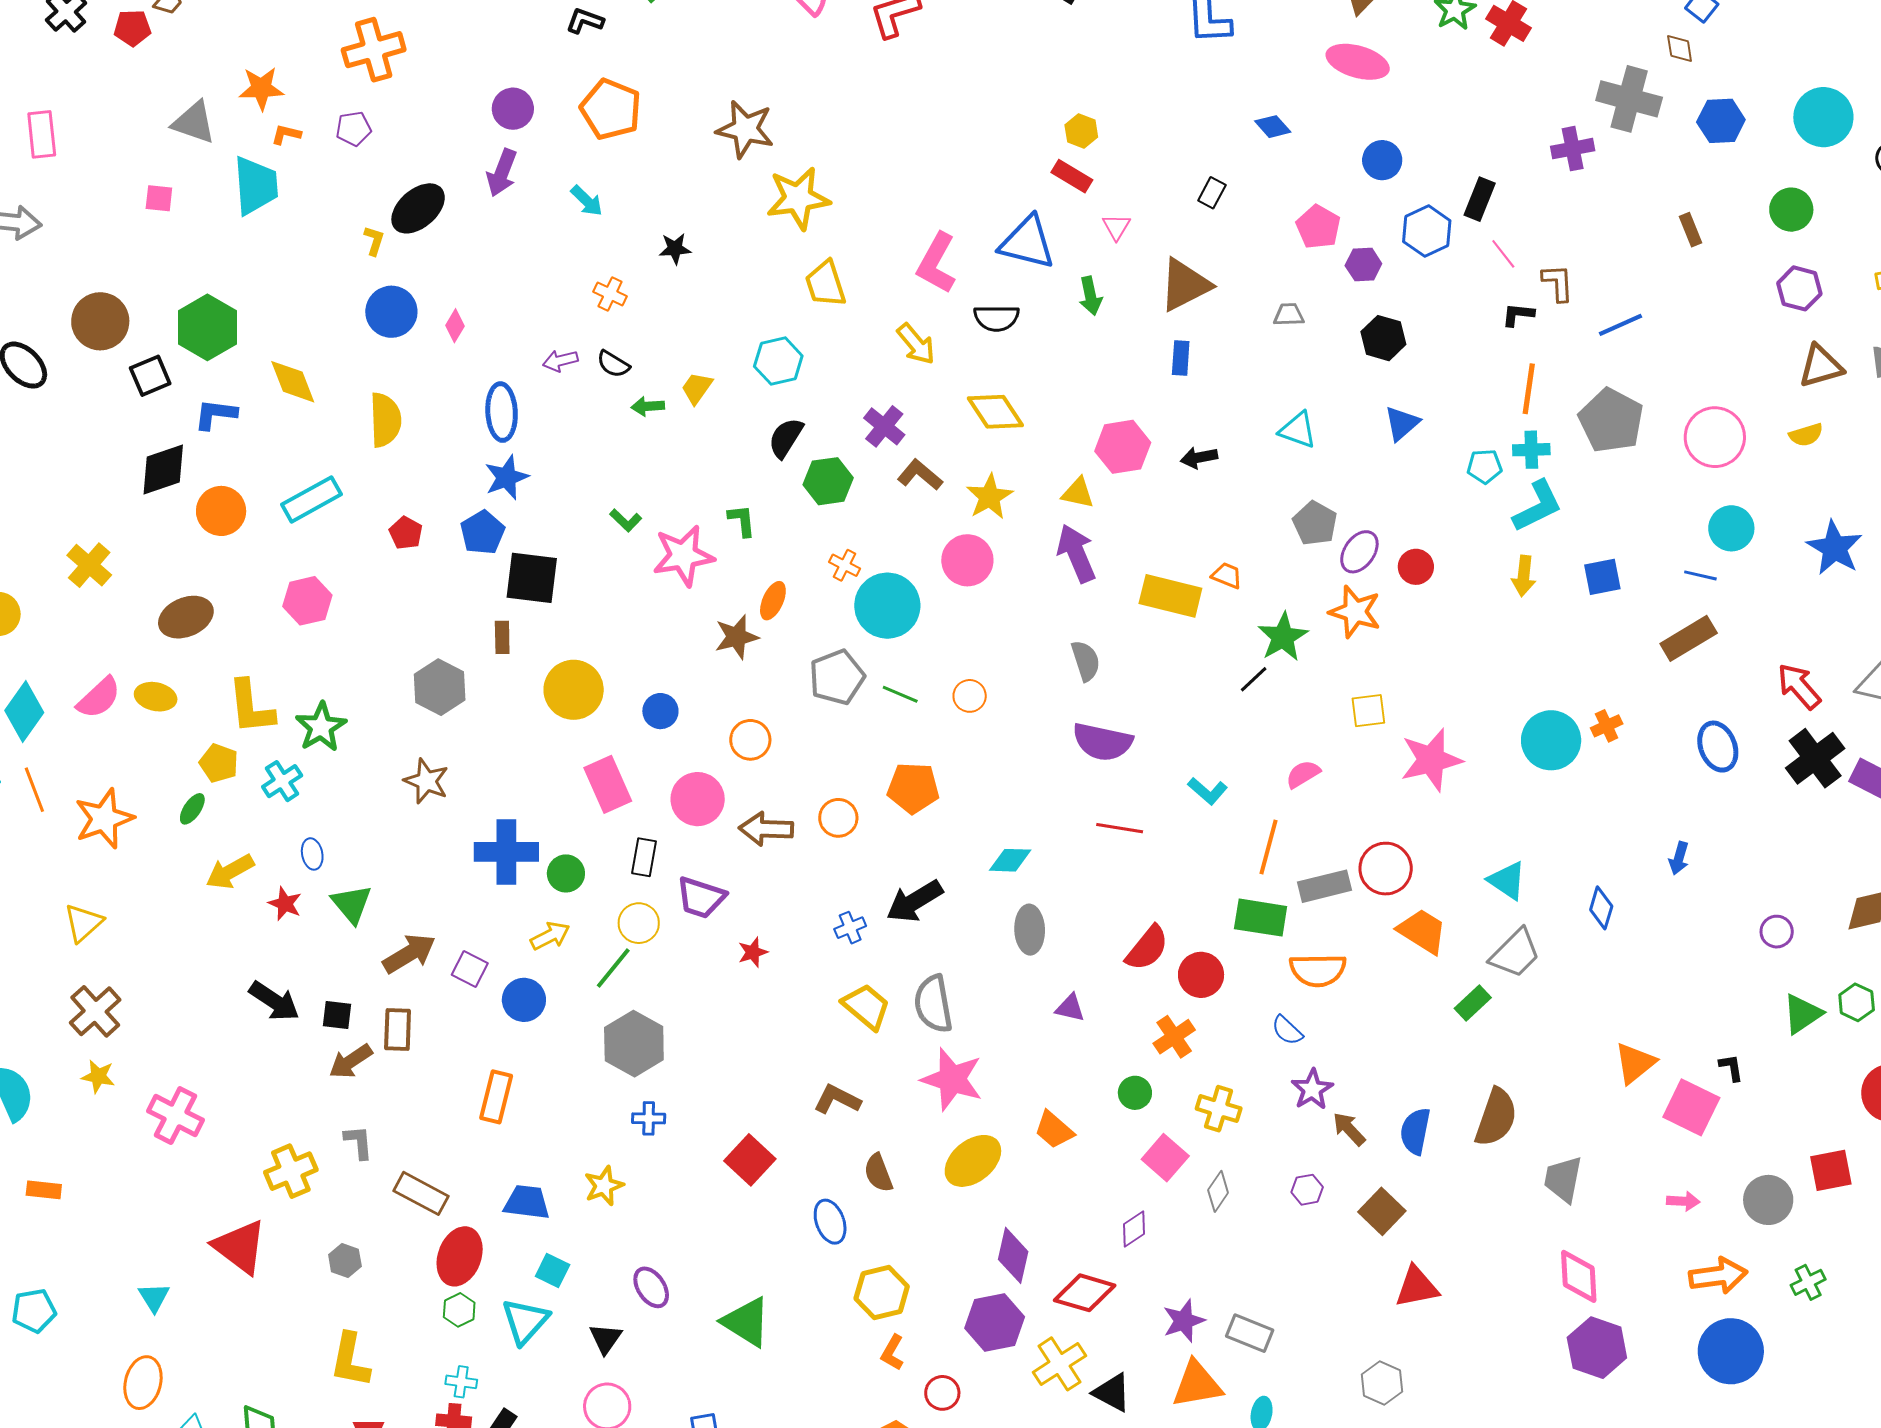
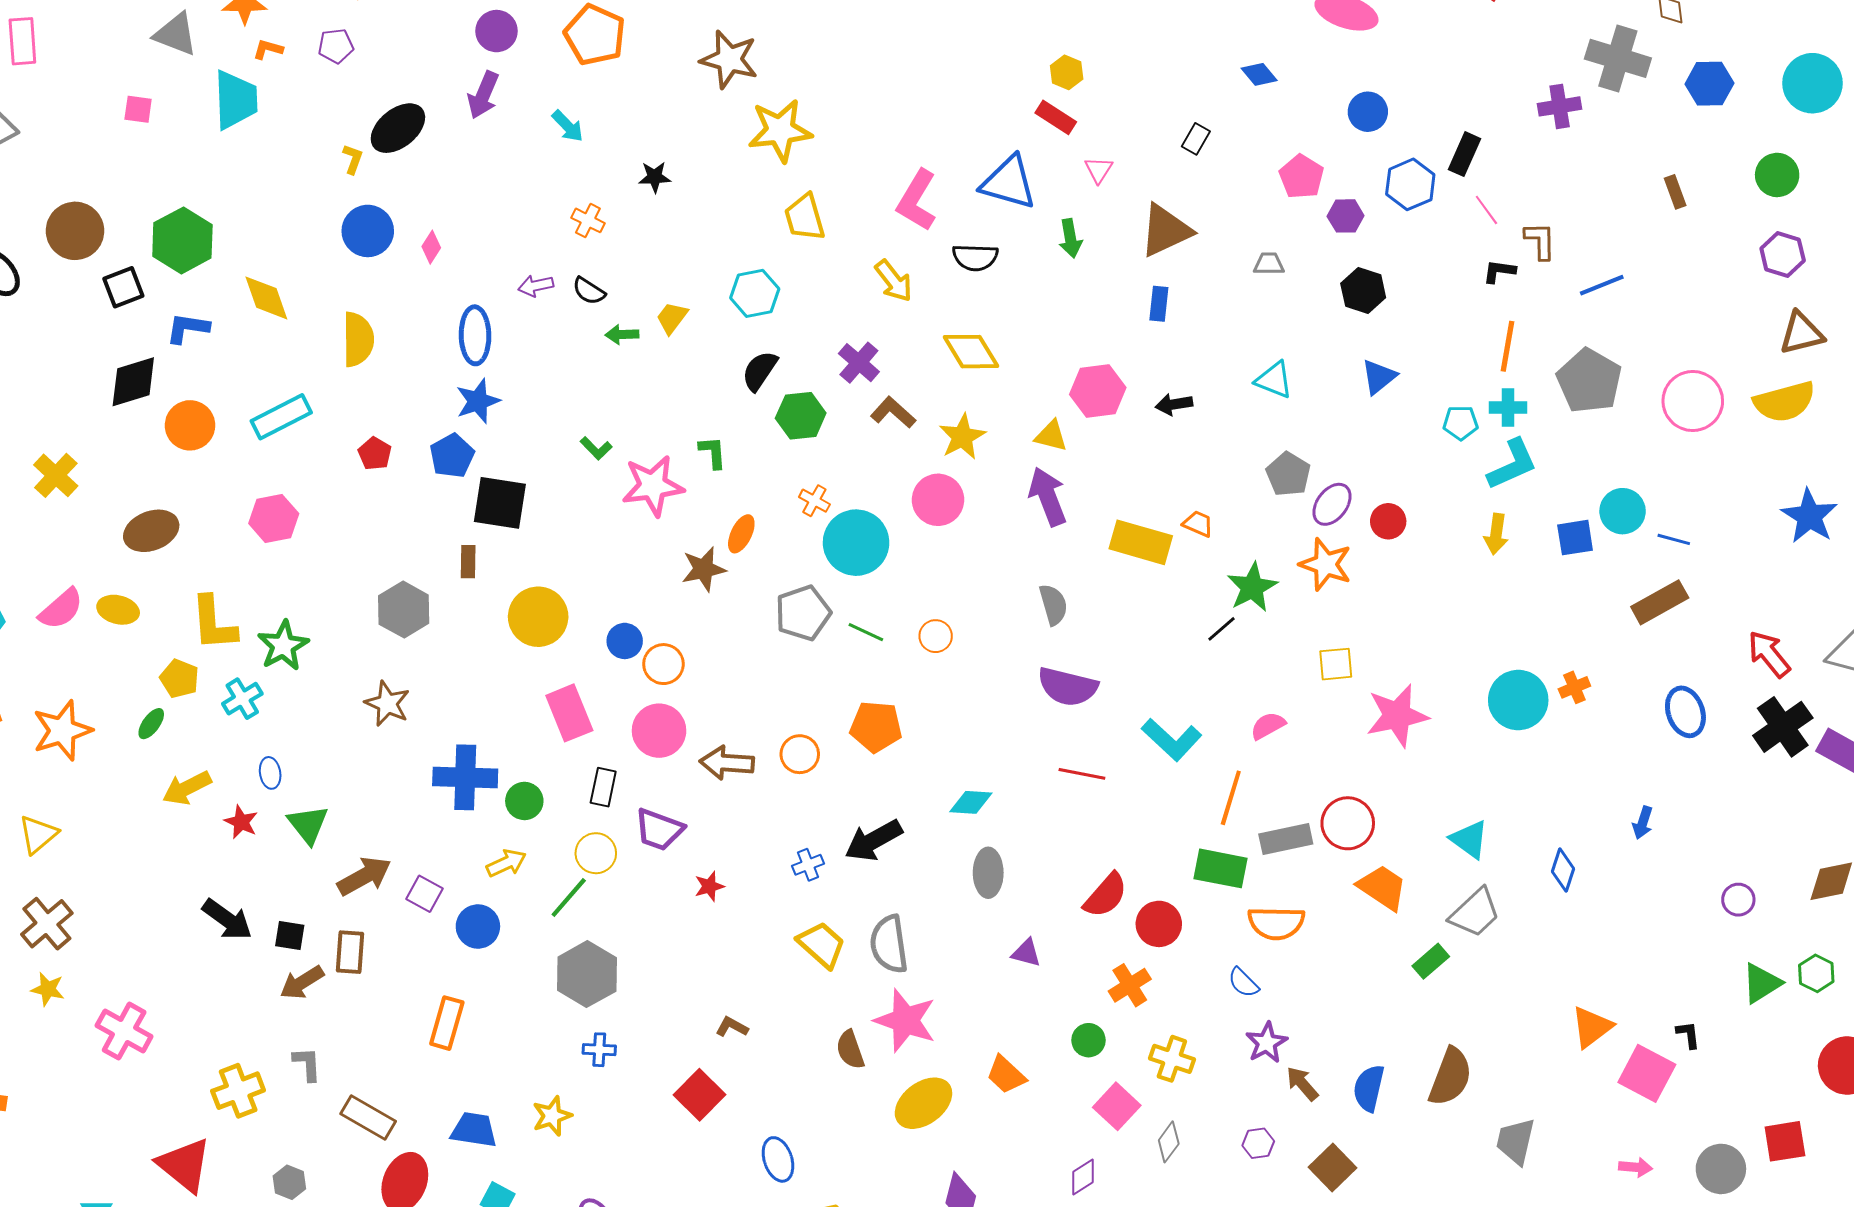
yellow semicircle: (1806, 435) -> (1784, 402), size x1.8
cyan circle: (1731, 528) -> (1623, 511), moved
orange circle: (750, 740) -> (663, 664), moved
cyan L-shape: (1208, 791) -> (1172, 739), size x1.5
brown L-shape: (837, 1099) -> (732, 1027), moved, size x0.7
brown semicircle: (878, 1173) -> (850, 1050), moved

